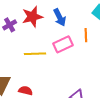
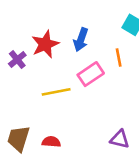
blue arrow: (60, 17) -> (81, 40), turned 54

